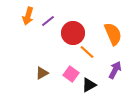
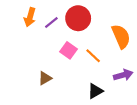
red circle: (73, 33) -> (78, 18), moved
purple arrow: (115, 70) -> (123, 75), turned 48
pink square: (71, 74) -> (68, 50), moved

